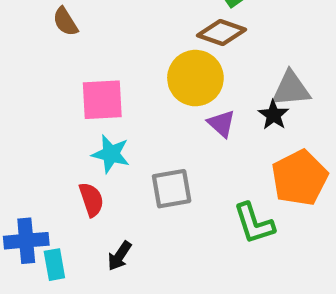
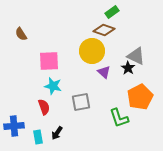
brown semicircle: (65, 22) -> (21, 34), moved
gray triangle: (291, 89) -> (136, 56), turned 30
cyan rectangle: (54, 265) -> (38, 137), moved

